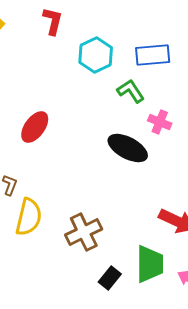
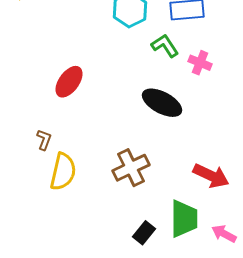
pink cross: (160, 122) -> (200, 63), moved
brown cross: (84, 232) -> (131, 168), moved

